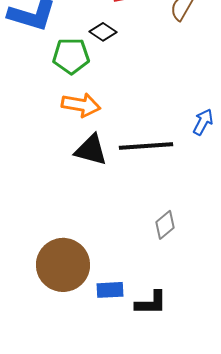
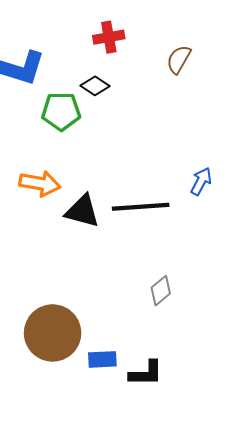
orange arrow: (81, 105) -> (40, 183), moved

